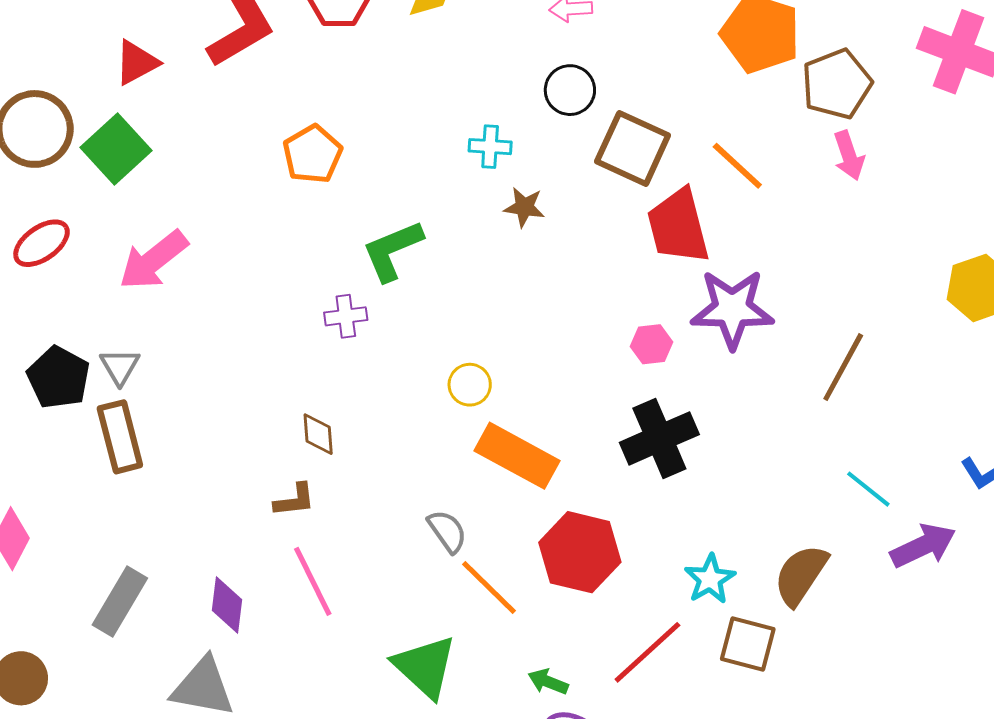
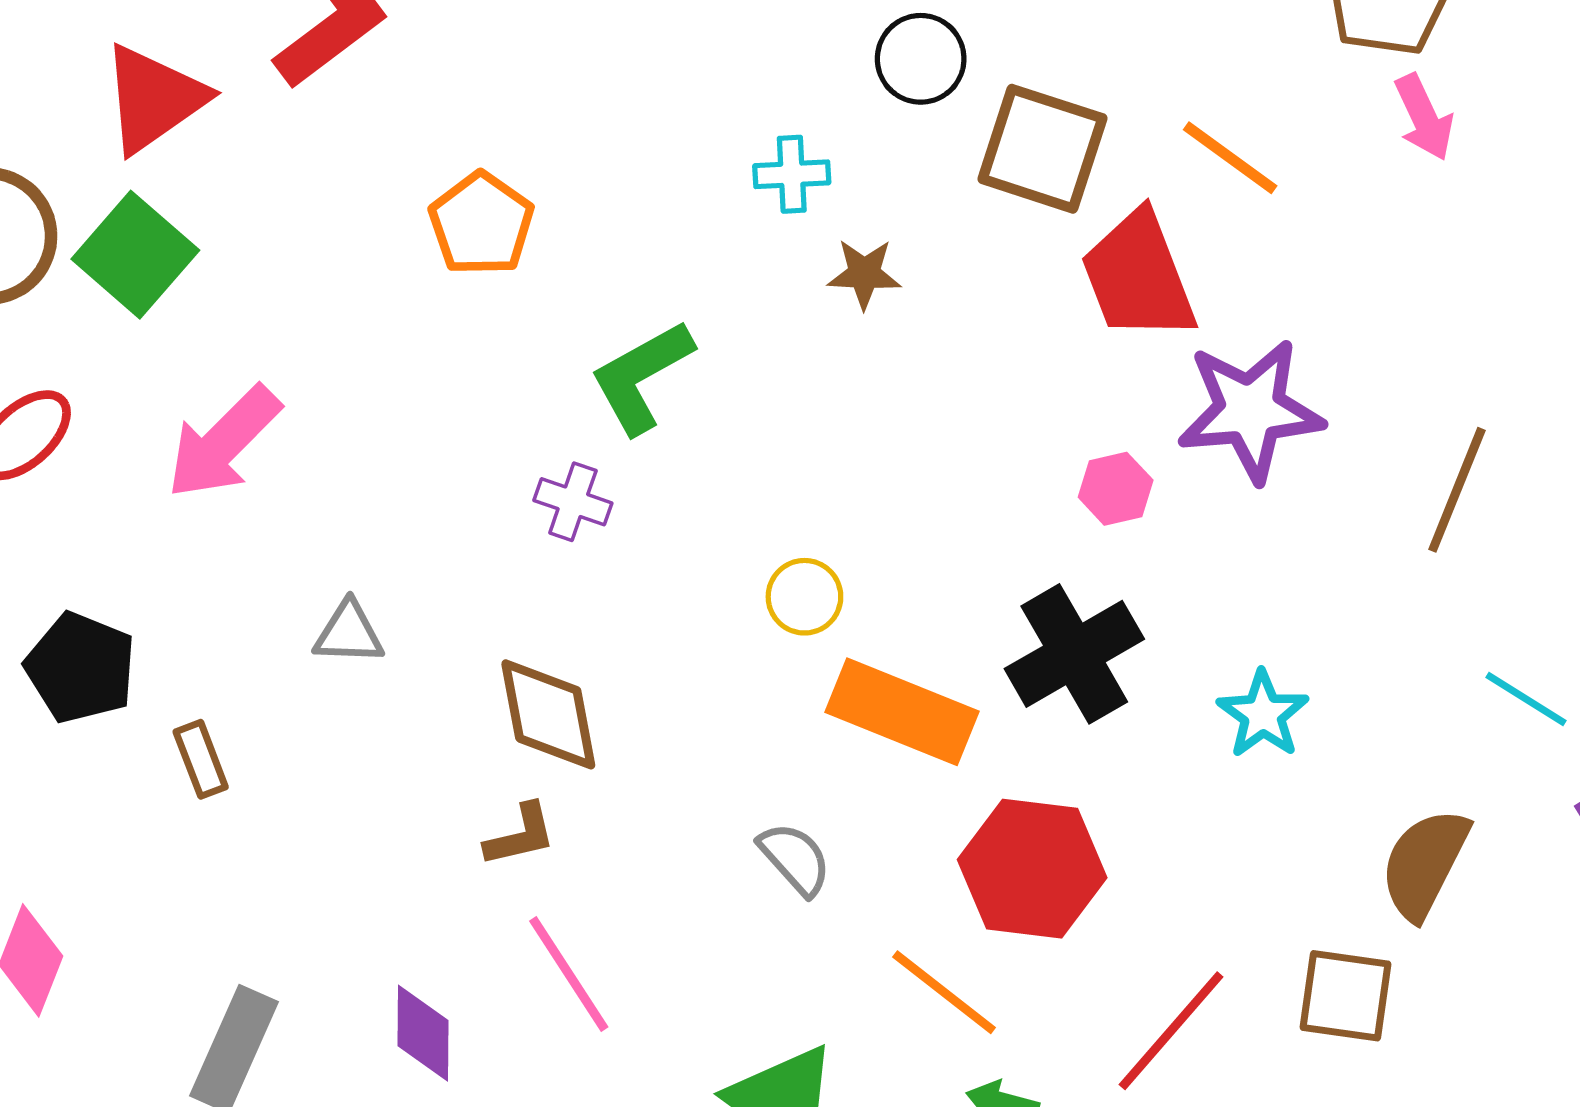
red triangle: (137, 63) -> (154, 99), size x1.4
purple cross: (346, 316) -> (573, 502), turned 33
gray triangle: (120, 366) -> (349, 633), moved, turned -51
brown diamond: (318, 434) -> (548, 714), size x1.6
brown rectangle: (120, 437) -> (201, 759), size x0.6
black cross: (659, 438) -> (1074, 654), moved
cyan star: (710, 579) -> (1263, 714), moved
orange line: (489, 588) -> (944, 992), moved

